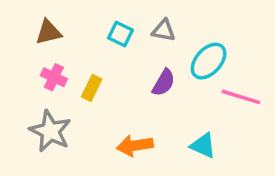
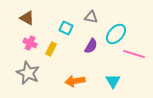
brown triangle: (48, 32) -> (27, 18), turned 42
cyan square: (120, 34) -> (66, 28), moved
cyan triangle: (203, 146) -> (113, 81), turned 35

